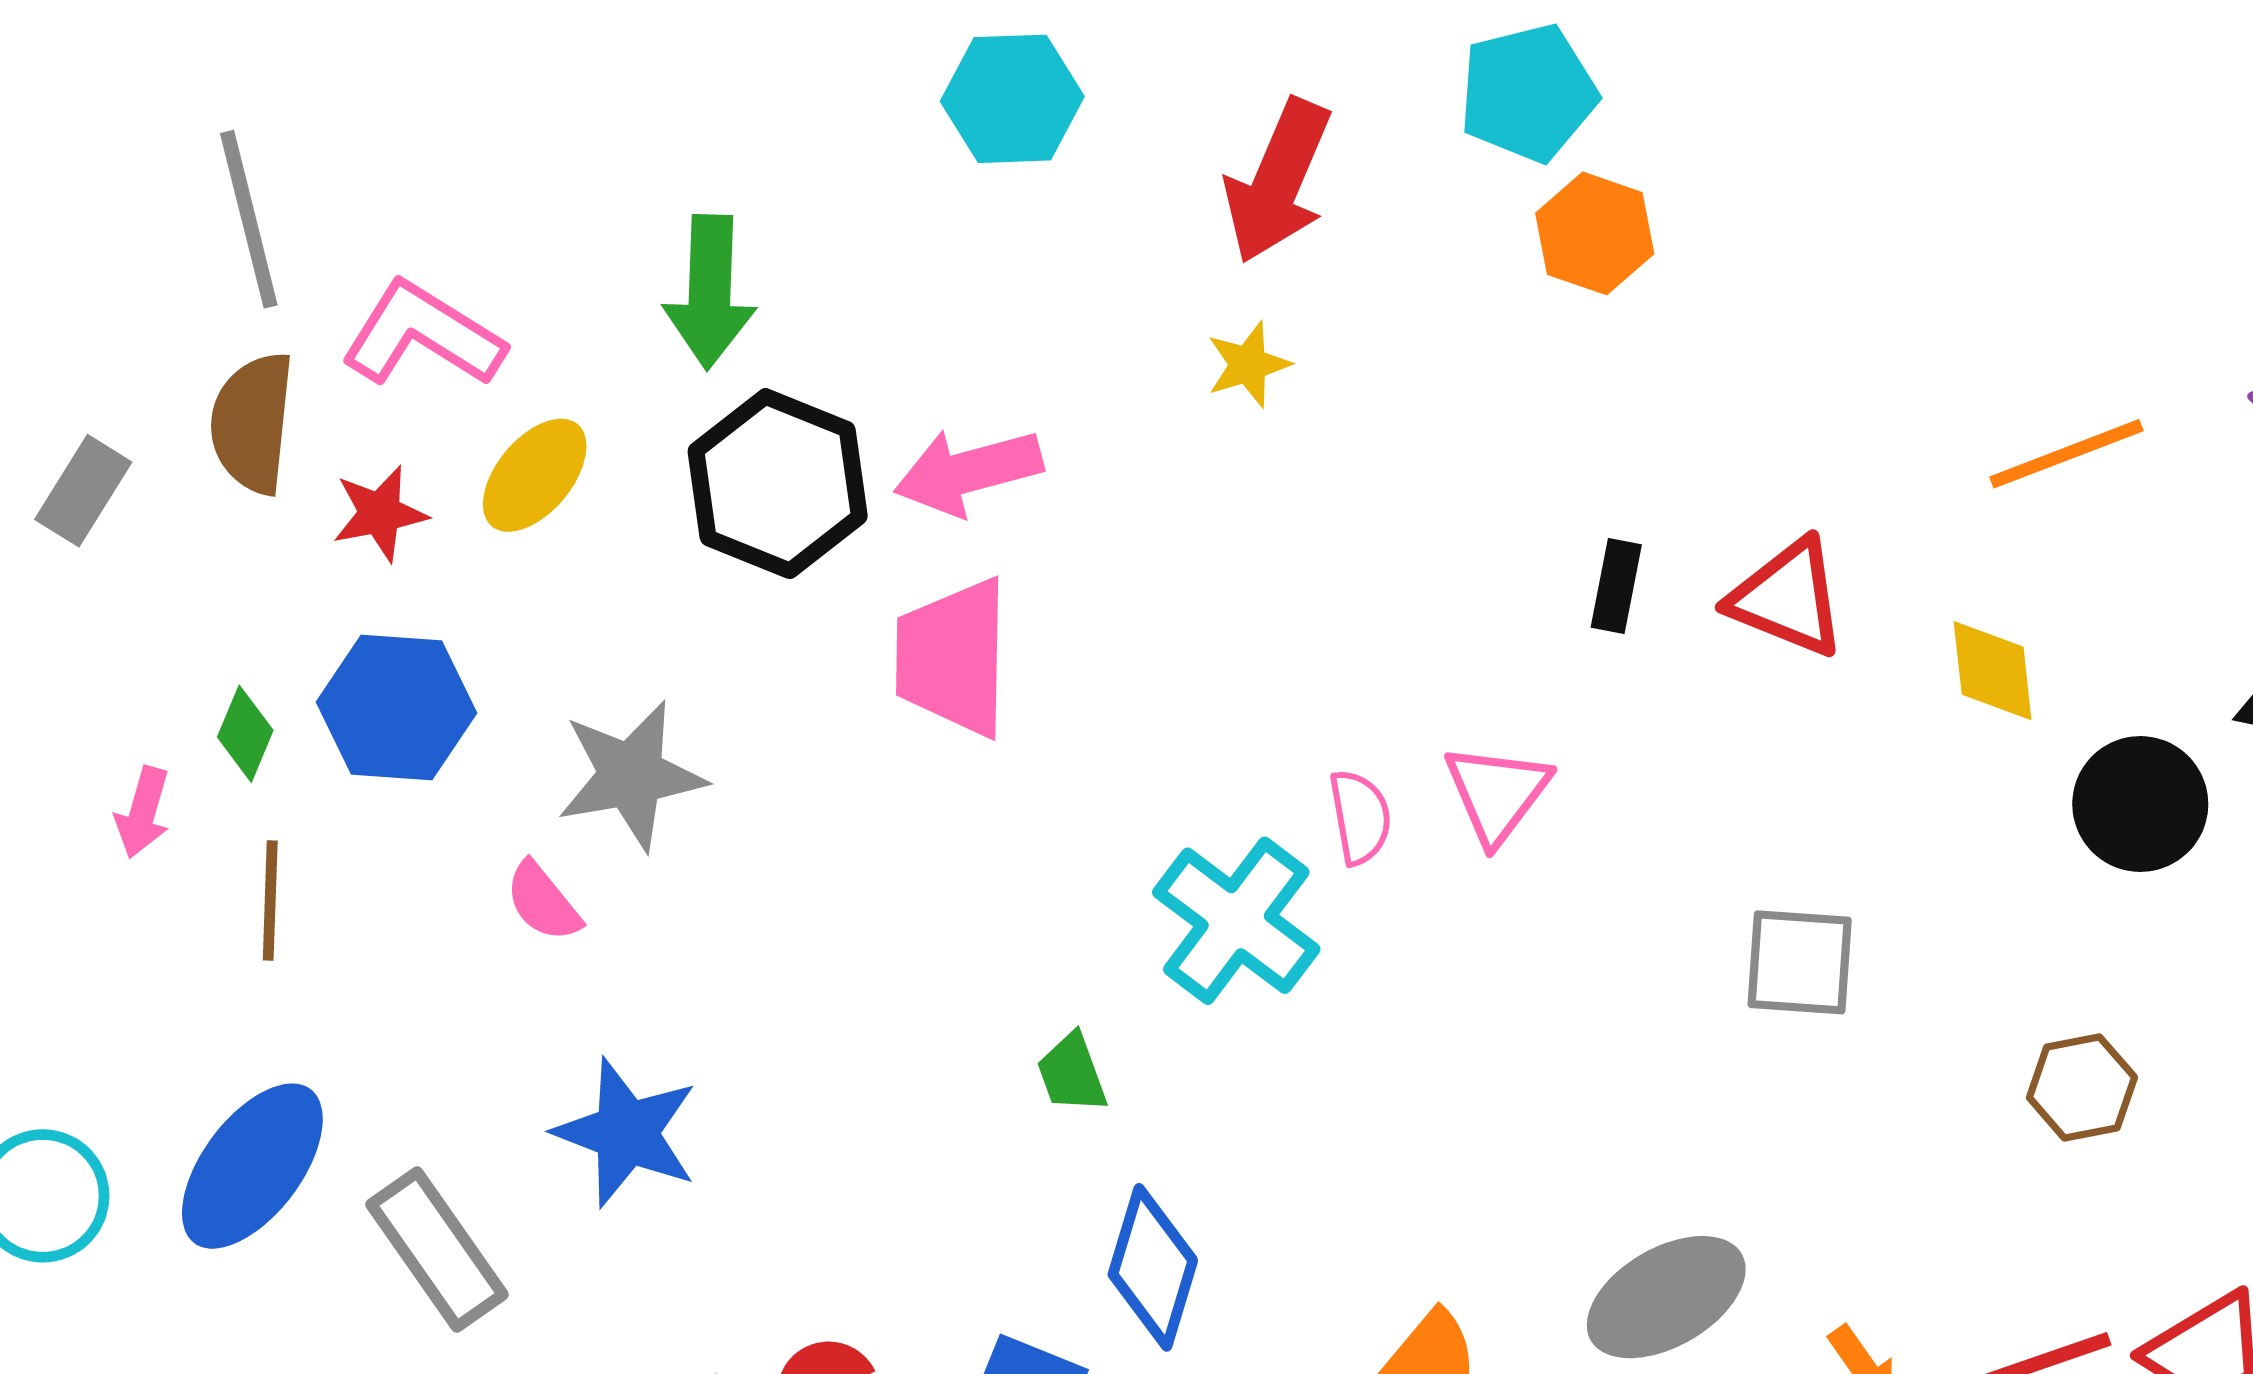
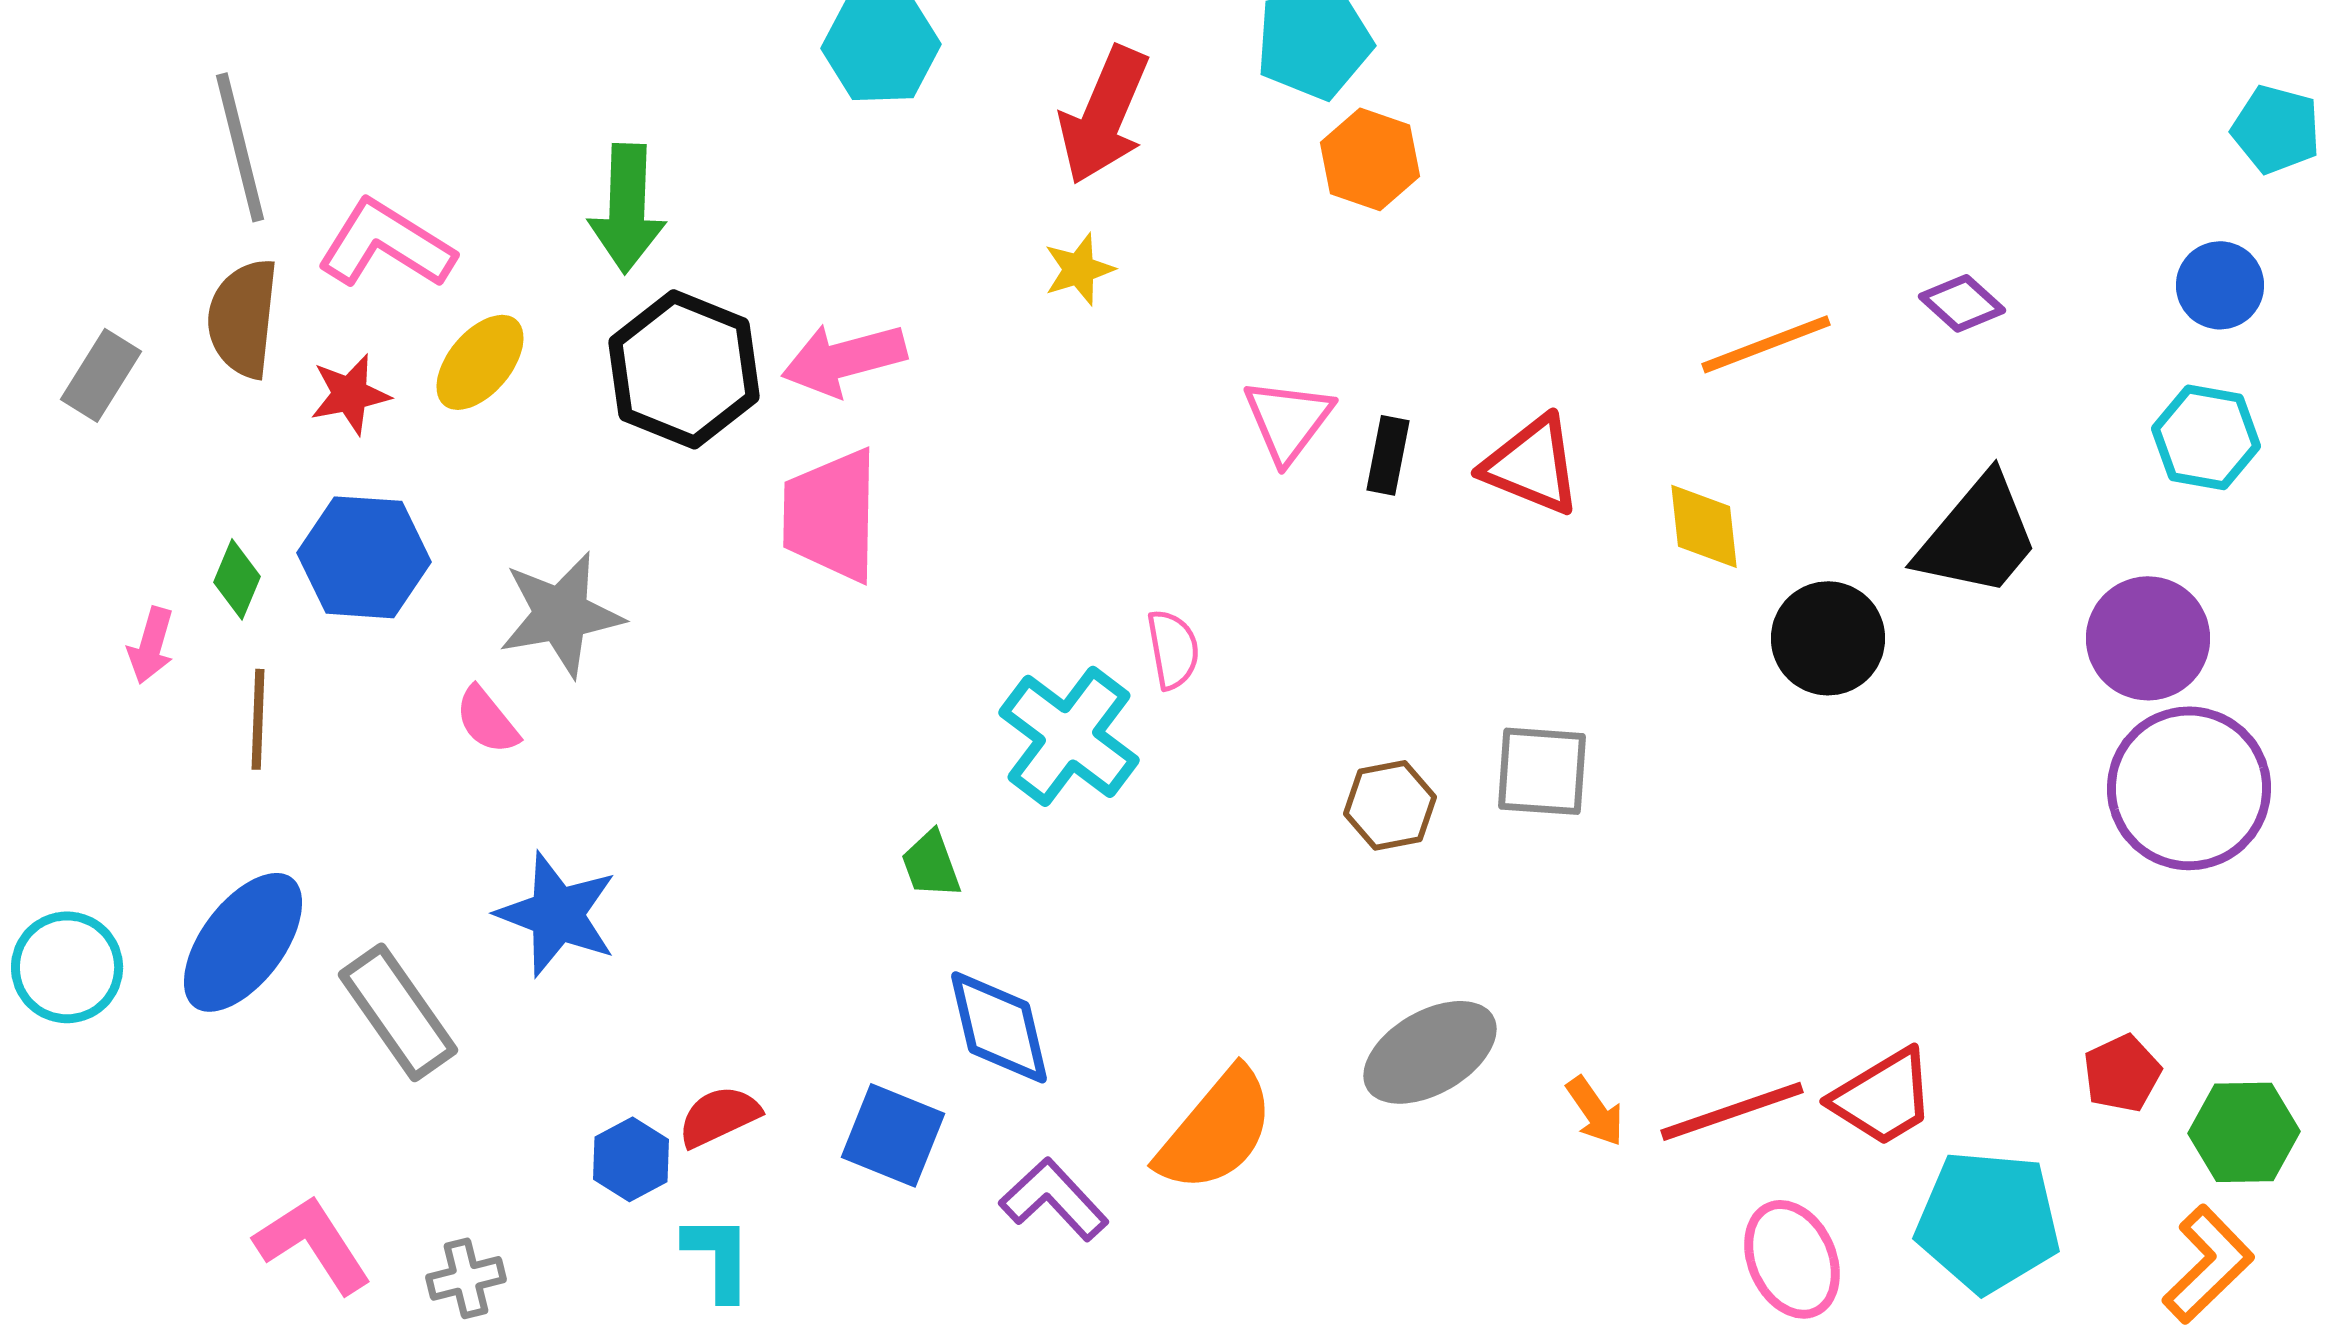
pink triangle: (1497, 793) -> (1288, 420), moved
brown hexagon: (2082, 1087) -> (1390, 805), moved
blue diamond: (1153, 1267) -> (999, 1027), turned -30

